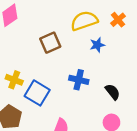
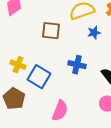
brown square: (50, 43) -> (51, 31), turned 30

